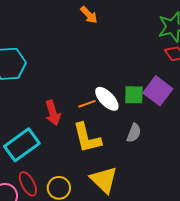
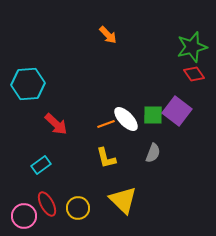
red arrow: (53, 113) -> (56, 124), moved, turned -30
yellow L-shape: (87, 138) -> (106, 158), size x0.7
cyan rectangle: (22, 145) -> (41, 165), size x0.6

